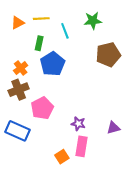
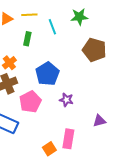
brown pentagon: (108, 55) -> (94, 50), turned 30
blue pentagon: (53, 64) -> (47, 74), moved
purple star: (78, 124) -> (66, 100), moved

